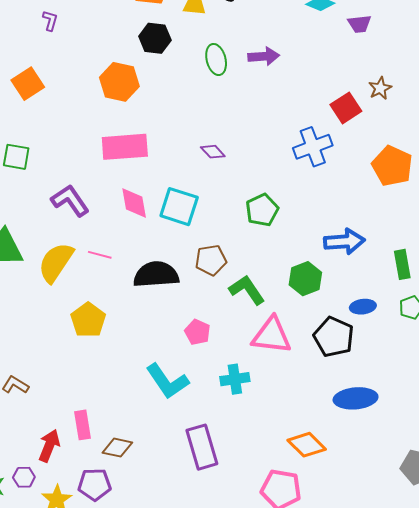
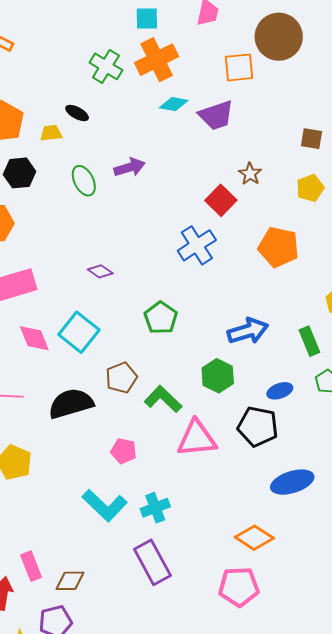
purple trapezoid: (359, 24) -> (216, 115), size x1.5
cyan square: (179, 207) -> (79, 332), turned 33
cyan cross: (235, 379) -> (155, 508), moved

